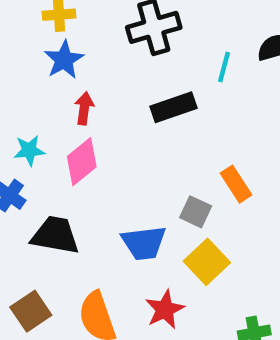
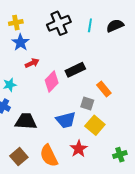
cyan line: (224, 67) -> (90, 25), moved
black rectangle: (174, 107) -> (75, 70), moved
red arrow: (84, 108) -> (32, 63), turned 64
pink diamond: (82, 162) -> (52, 82), moved

